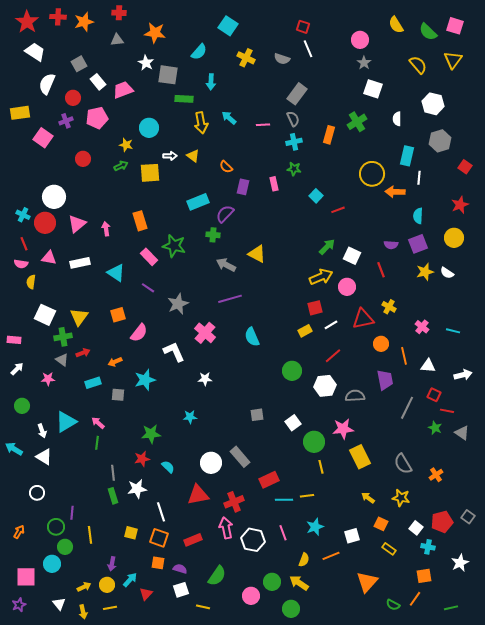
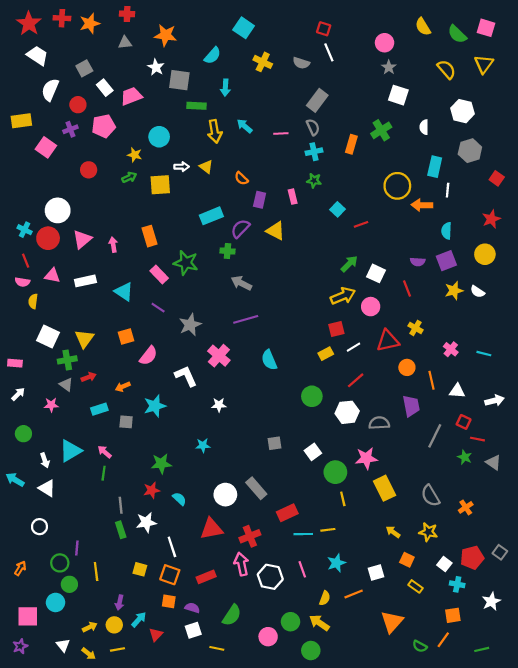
yellow triangle: (257, 254) -> (276, 231), moved
yellow arrow: (83, 612) -> (89, 654), turned -40

